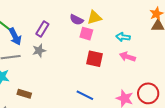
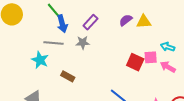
purple semicircle: (77, 20) -> (126, 20), turned 104
pink square: (86, 34) -> (151, 57), moved, turned -32
brown rectangle: (24, 94) -> (68, 76), moved

